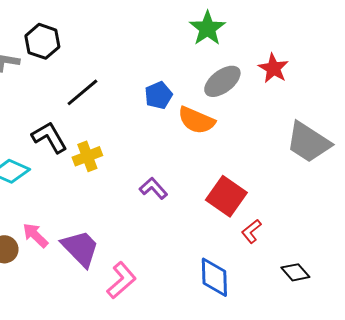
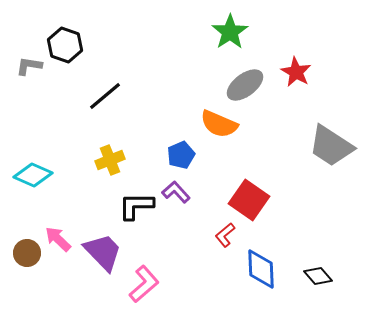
blue pentagon: (158, 95) -> (181, 155), moved
black L-shape: (49, 137) -> (136, 206), moved, turned -60
red L-shape: (251, 231) -> (225, 235), moved
blue diamond: (214, 277) -> (261, 269), moved

